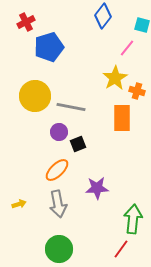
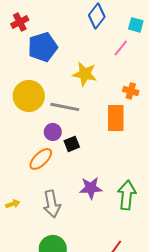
yellow star: (115, 78) -> (85, 74), moved, turned -30
orange ellipse: (57, 170) -> (41, 159), moved
green arrow: (133, 219) -> (127, 195), moved

